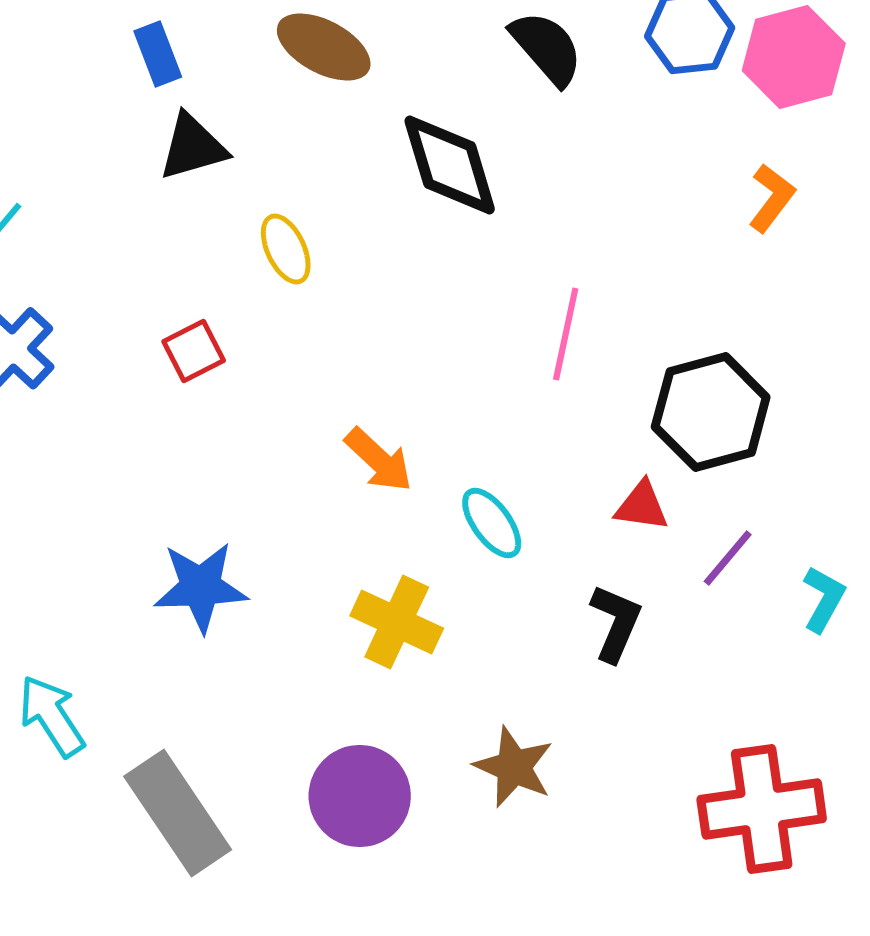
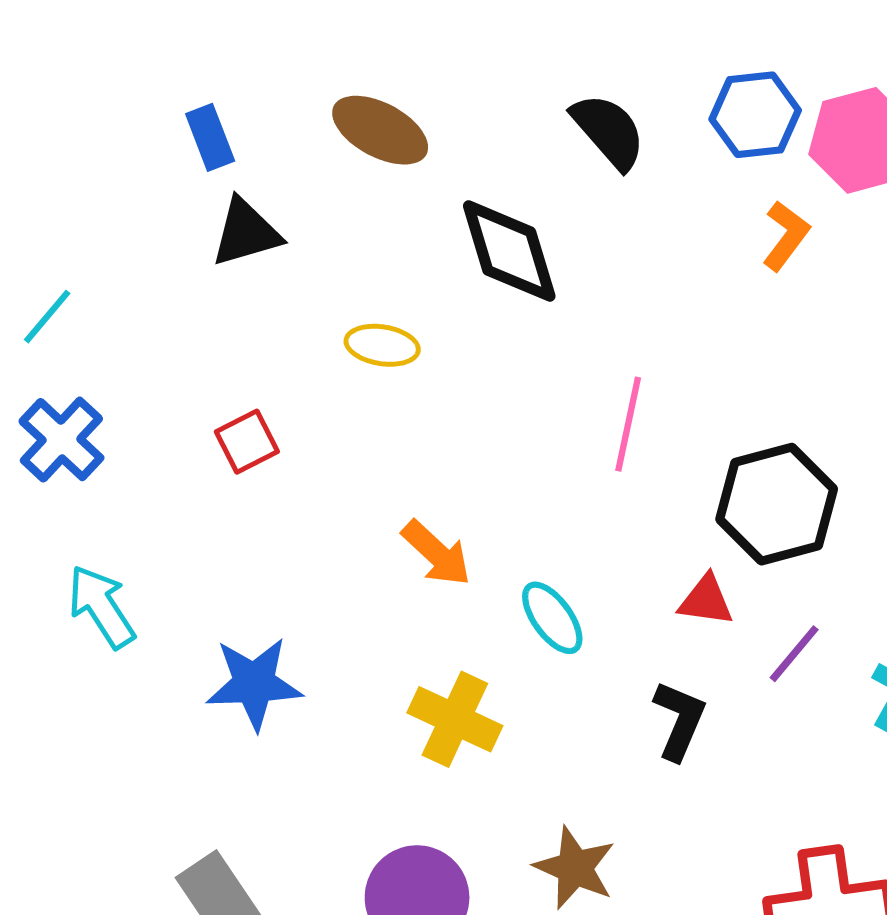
orange L-shape: (772, 198) -> (786, 236), moved
yellow ellipse: (286, 249) -> (382, 345), moved, turned -56
cyan arrow: (52, 716) -> (101, 607), moved

